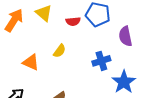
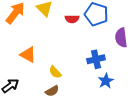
yellow semicircle: (60, 51) -> (55, 72), moved, turned 96
blue star: (124, 82) -> (106, 81), moved, size x0.7

